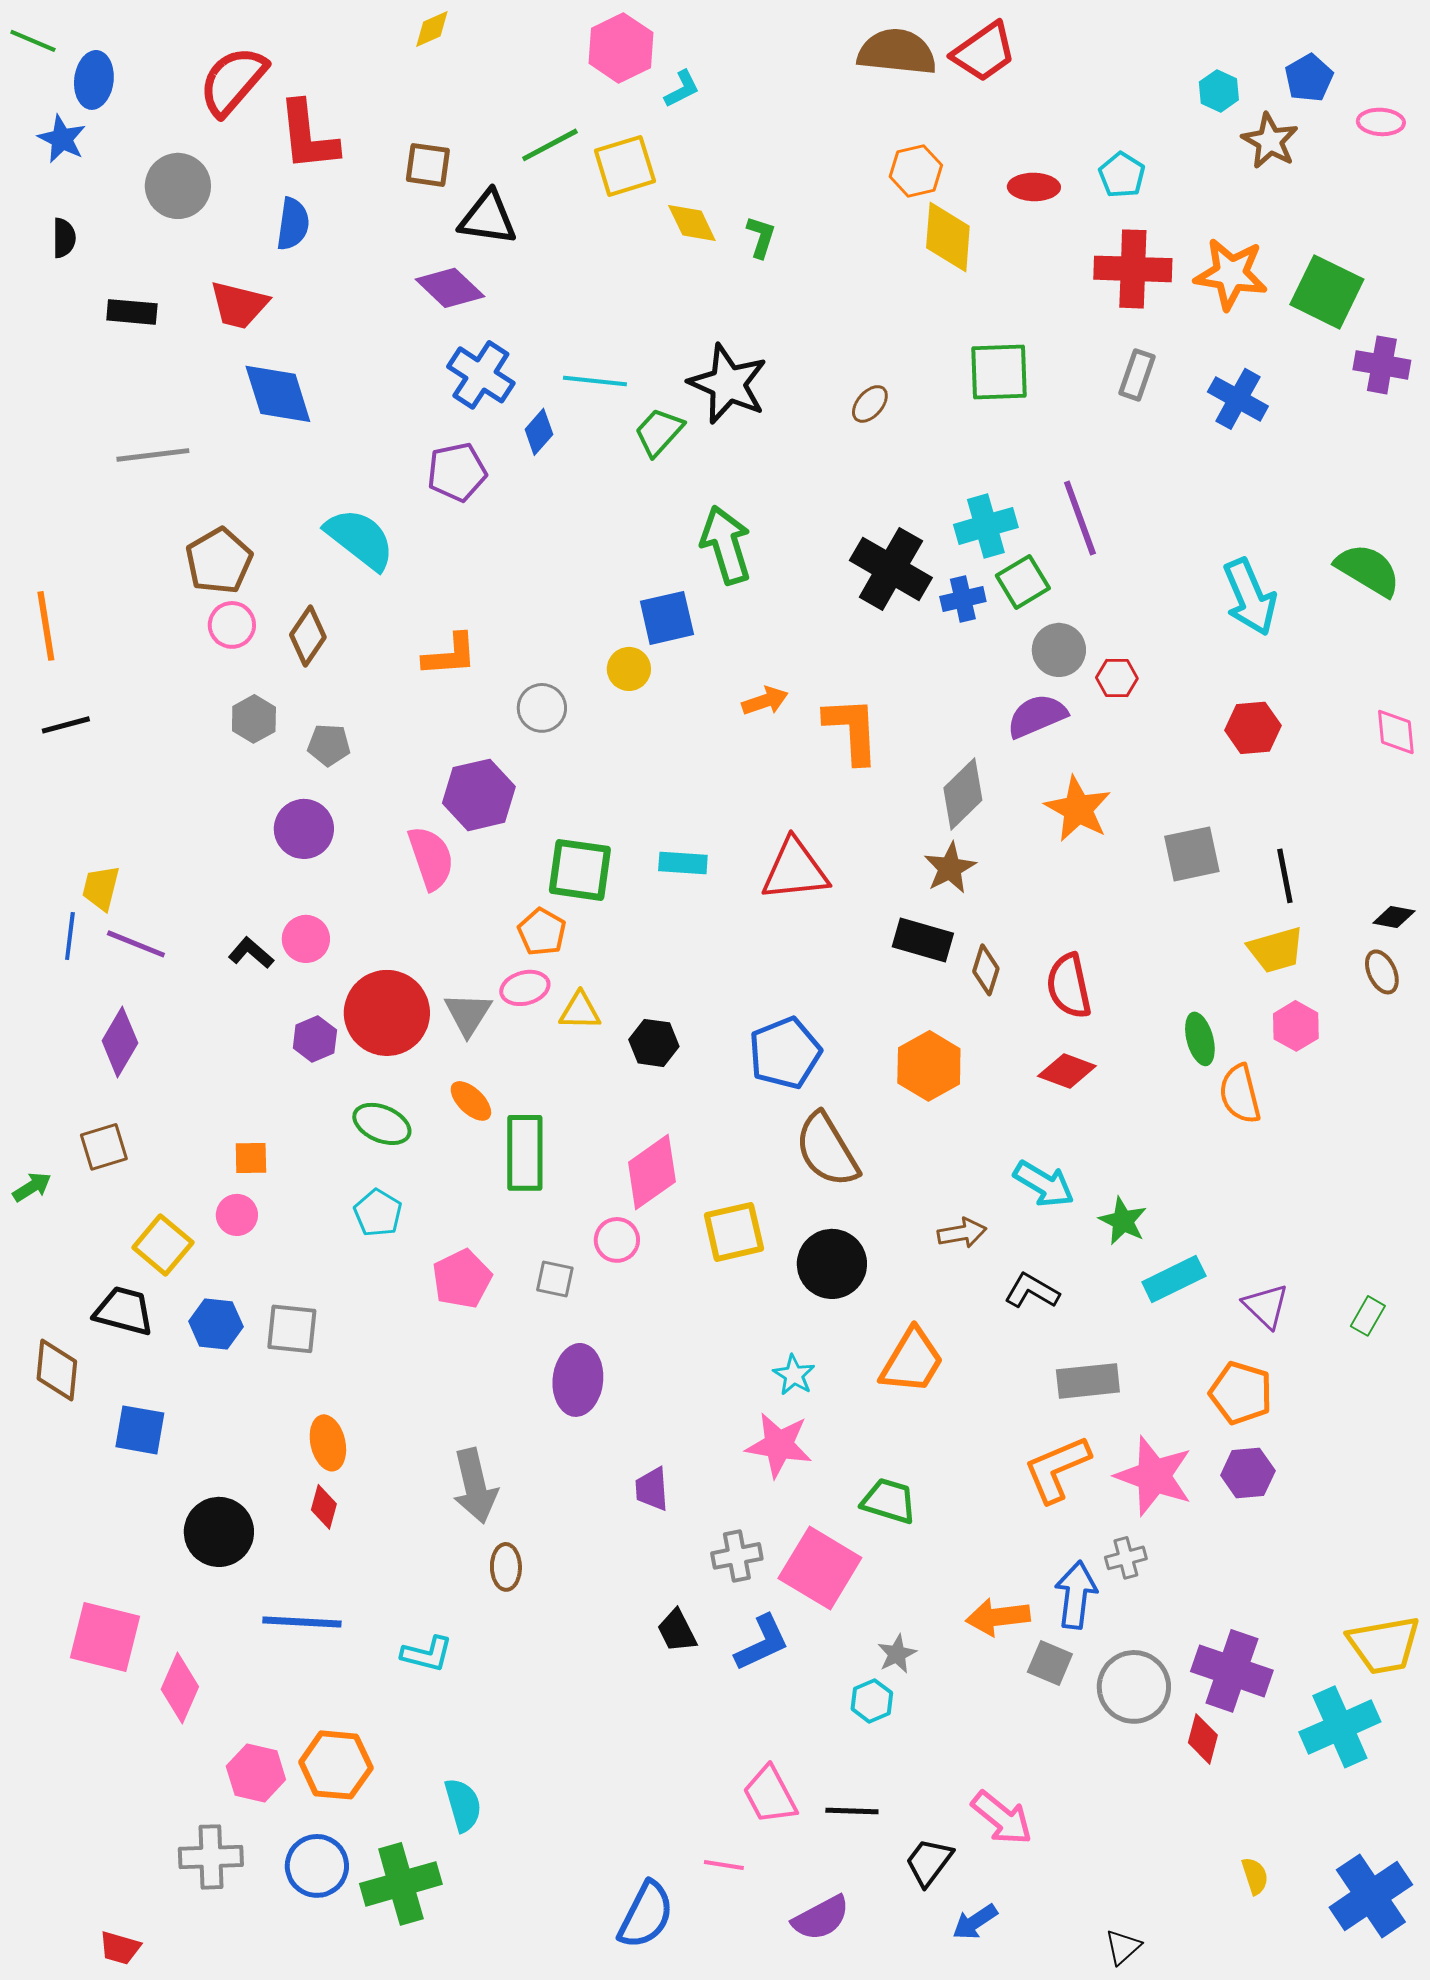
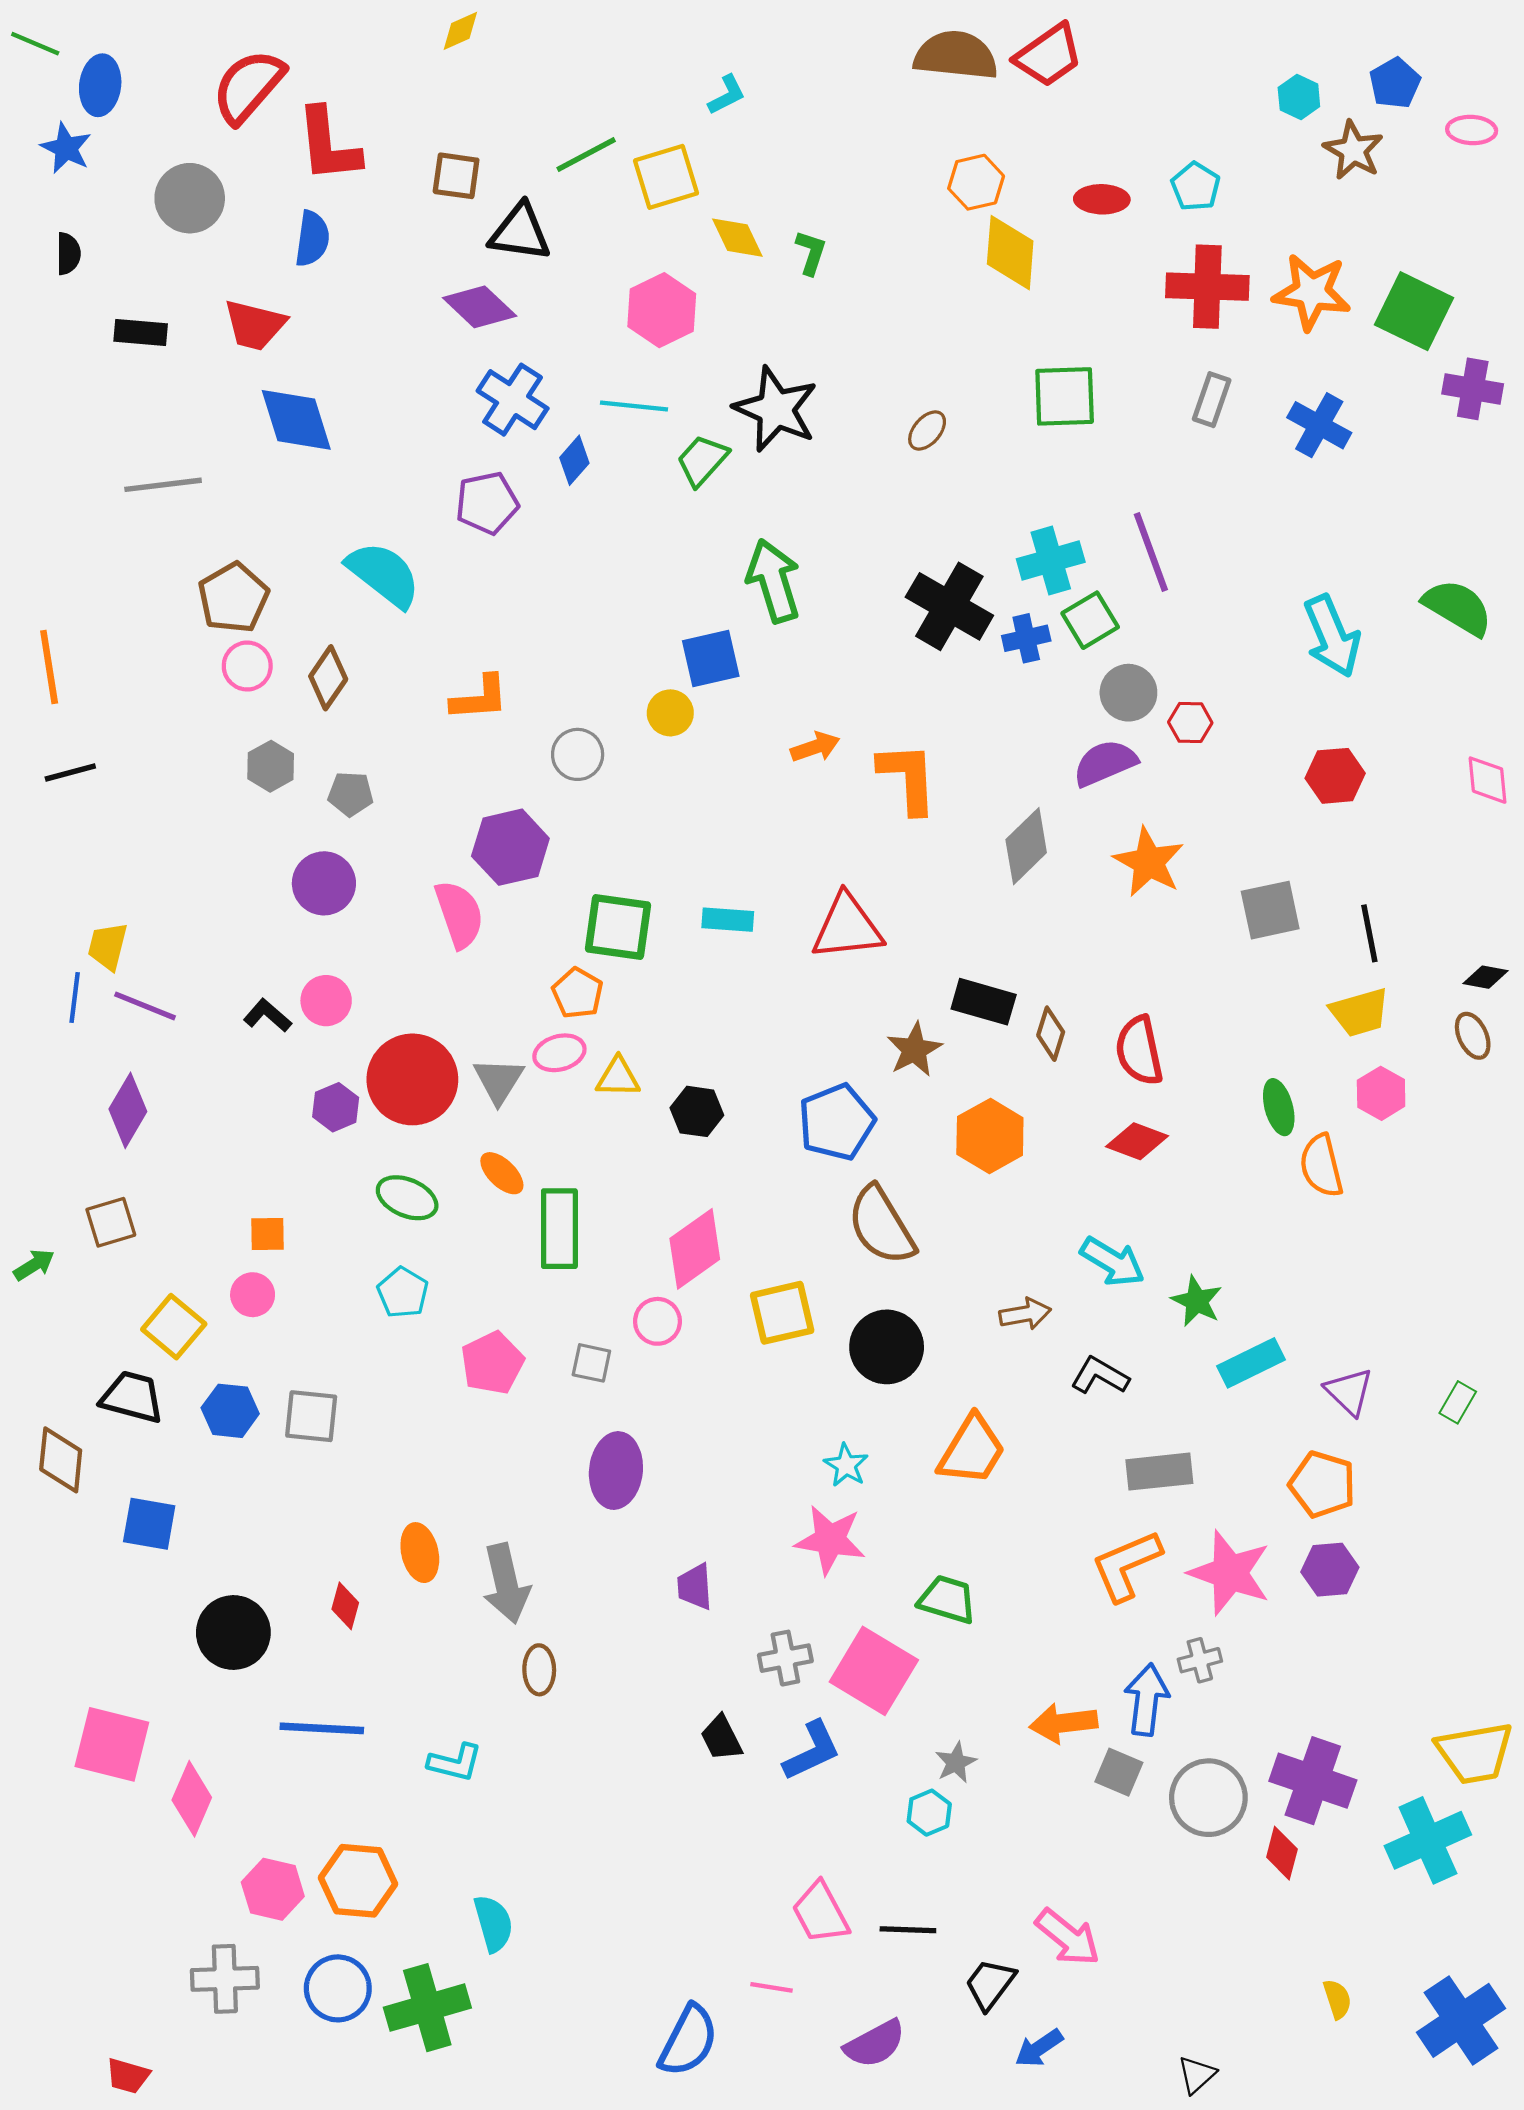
pink hexagon: (621, 48) -> (662, 310), moved
brown star: (950, 868) -> (914, 1050), moved
orange ellipse: (328, 1443) -> (420, 1553), moved

